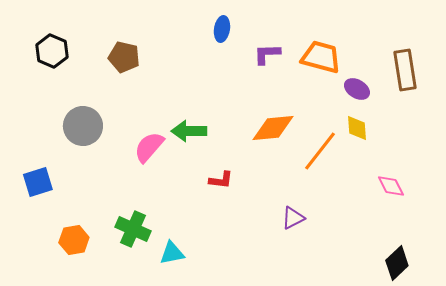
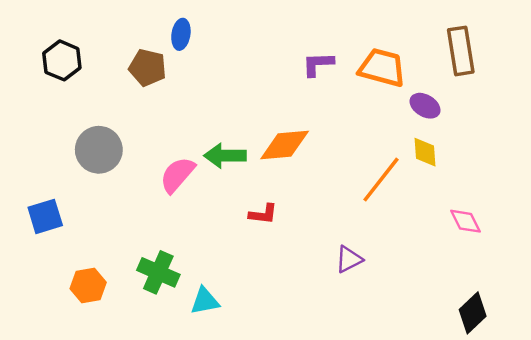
blue ellipse: (222, 29) -> (181, 34), moved
brown rectangle: (405, 70) -> (461, 51), moved
orange diamond: (273, 128) -> (285, 145), moved

